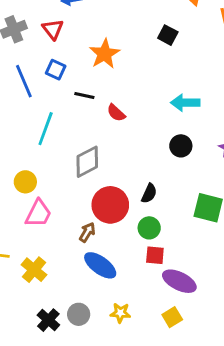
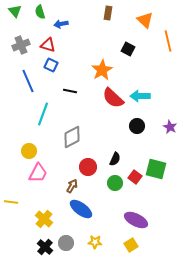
red triangle: (53, 29) -> (48, 45), turned -35
orange star: (105, 54) -> (102, 70), moved
blue square: (56, 70) -> (51, 65), moved
red semicircle: (116, 113) -> (113, 98), moved, size x1.6
red circle: (110, 205) -> (88, 167), size x0.7
red square: (155, 255) -> (135, 177), moved, turned 32
yellow cross: (34, 270) -> (44, 219), moved

